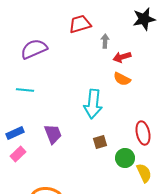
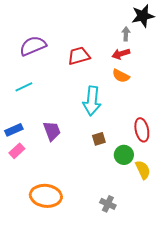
red trapezoid: (80, 24) -> (79, 56), moved
gray arrow: (105, 41) -> (126, 34), moved
cyan line: (25, 90) -> (24, 87), turned -30

